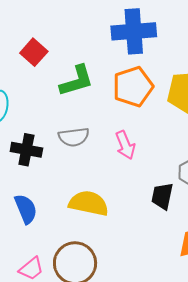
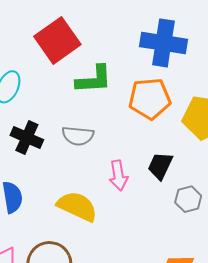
red square: (34, 52) -> (57, 40), size x1.6
pink arrow: (125, 145) -> (118, 175), moved
black trapezoid: (162, 196) -> (160, 166), moved

